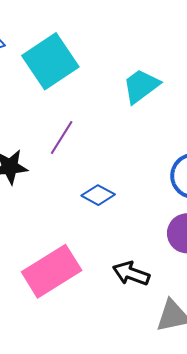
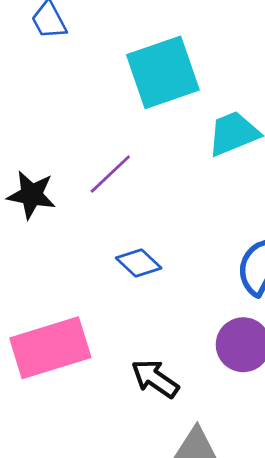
cyan square: (50, 61) -> (163, 72), moved

